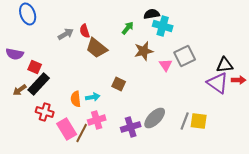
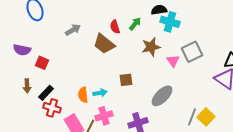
red semicircle: (85, 31) -> (115, 27), moved
black rectangle: (39, 84) -> (46, 93), moved, size x0.7
brown square: (119, 84) -> (126, 80), turned -32
brown arrow: (20, 90) -> (27, 86), turned -56
gray ellipse: (155, 118) -> (162, 96), moved
yellow square: (199, 121) -> (206, 117), turned 36

